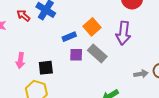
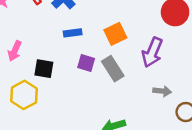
blue rectangle: (69, 37) -> (73, 33), moved
gray arrow: (141, 74) -> (162, 91), moved

